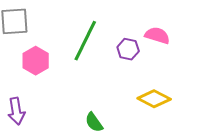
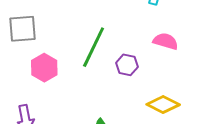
purple hexagon: (128, 49) -> (127, 65), moved

